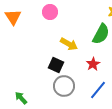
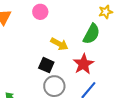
red star: (93, 64) -> (83, 64), size x1.5

